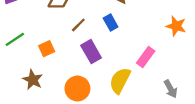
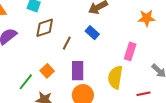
green line: (15, 39) -> (26, 82), moved
purple rectangle: (91, 52) -> (78, 71), moved, turned 48

